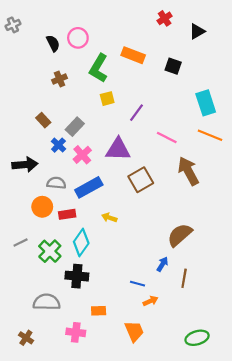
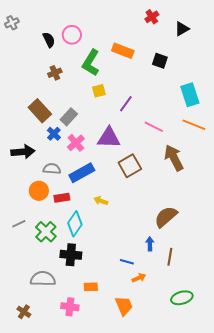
brown rectangle: (43, 120) -> (40, 111), size x1.6
blue arrow: (162, 264) -> (150, 244), turned -32
green ellipse: (197, 338) -> (182, 298), moved

